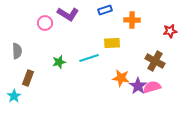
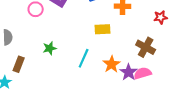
cyan line: (89, 58) -> (84, 58), moved, turned -48
orange star: (121, 78) -> (112, 64), turned 30

